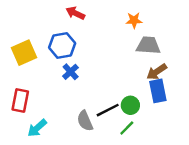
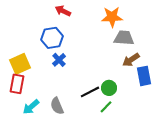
orange star: (134, 20) -> (112, 17), size x1.5
yellow square: (24, 53) -> (20, 64), moved
blue rectangle: (158, 91) -> (144, 76), moved
gray semicircle: (85, 121) -> (57, 106), moved

